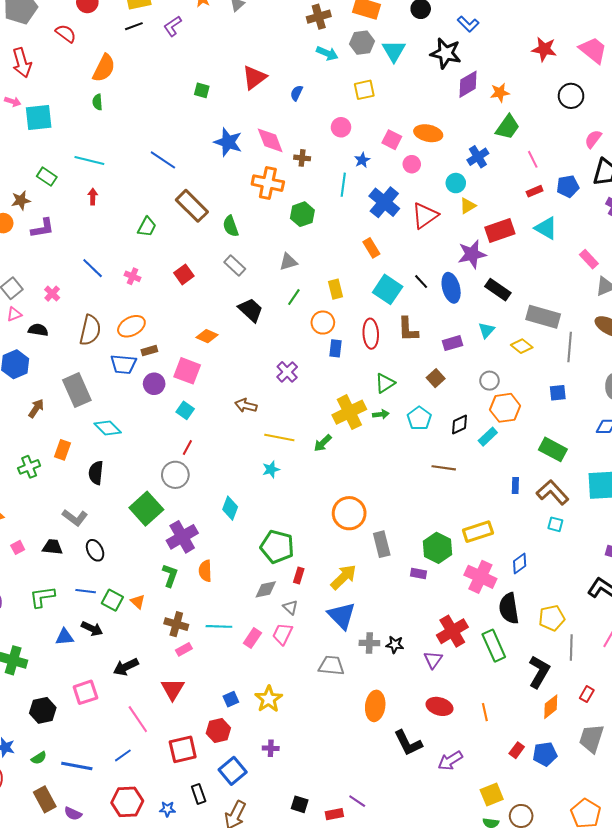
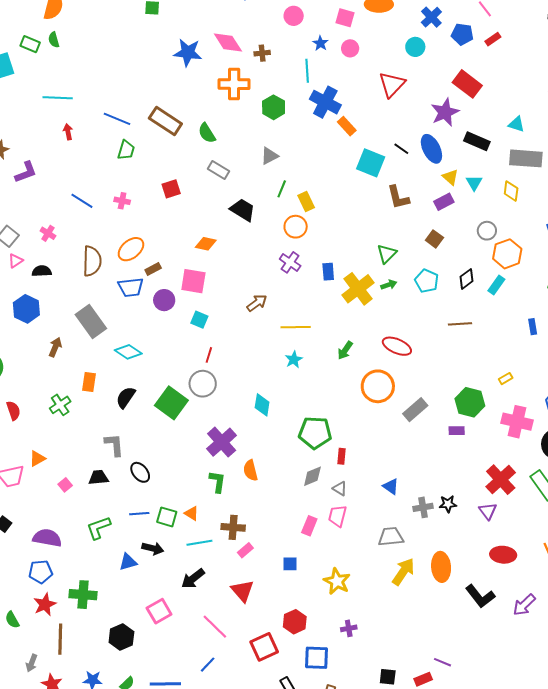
blue line: (163, 160) -> (117, 119), moved
pink circle: (412, 164) -> (350, 48), moved
green rectangle: (47, 177) -> (30, 44), moved
blue pentagon: (568, 186) -> (462, 34), moved, turned 30
blue cross: (384, 202) -> (325, 102), moved
yellow triangle: (468, 206) -> (450, 177), moved, turned -36
cyan triangle: (546, 228) -> (516, 124), moved, size x0.7
red rectangle: (500, 231) -> (467, 84), turned 68
red square: (184, 274) -> (171, 189), turned 30
yellow rectangle: (336, 289) -> (306, 202), moved
orange circle: (323, 323) -> (296, 227), moved
red ellipse: (371, 334) -> (397, 346), moved, turned -52
yellow diamond: (522, 346) -> (511, 191), turned 70
blue rectangle: (336, 348) -> (328, 272), moved
brown arrow: (246, 405) -> (257, 303), turned 140
green arrow: (323, 443) -> (345, 350), moved
black semicircle: (96, 473) -> (126, 397), turned 40
green square: (146, 509) -> (171, 403), moved
gray L-shape: (75, 518) -> (114, 445), turned -120
yellow rectangle: (478, 532) -> (506, 379), size x0.5
gray rectangle: (382, 544) -> (415, 410), turned 75
yellow arrow: (344, 577) -> (403, 572), moved
blue triangle: (342, 616) -> (391, 486), size x0.6
cyan line: (219, 626) -> (199, 543), moved
blue square: (231, 699) -> (290, 564), moved, turned 35
blue square: (233, 771) -> (316, 658), turned -36

